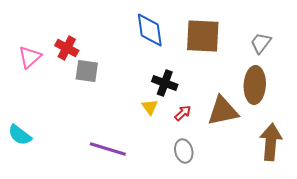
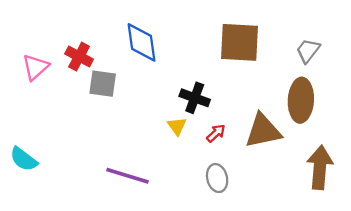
blue diamond: (150, 30) -> (142, 42), moved

